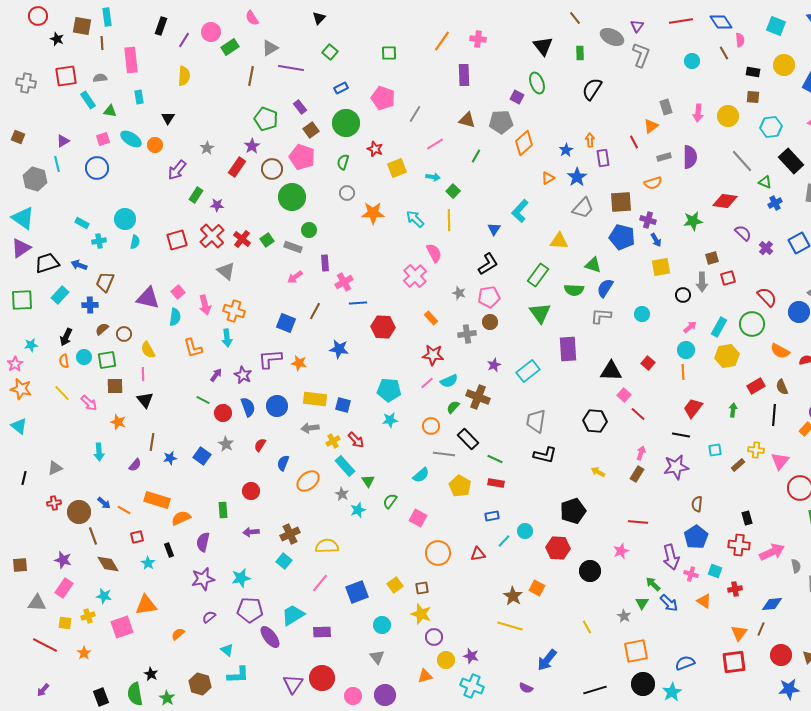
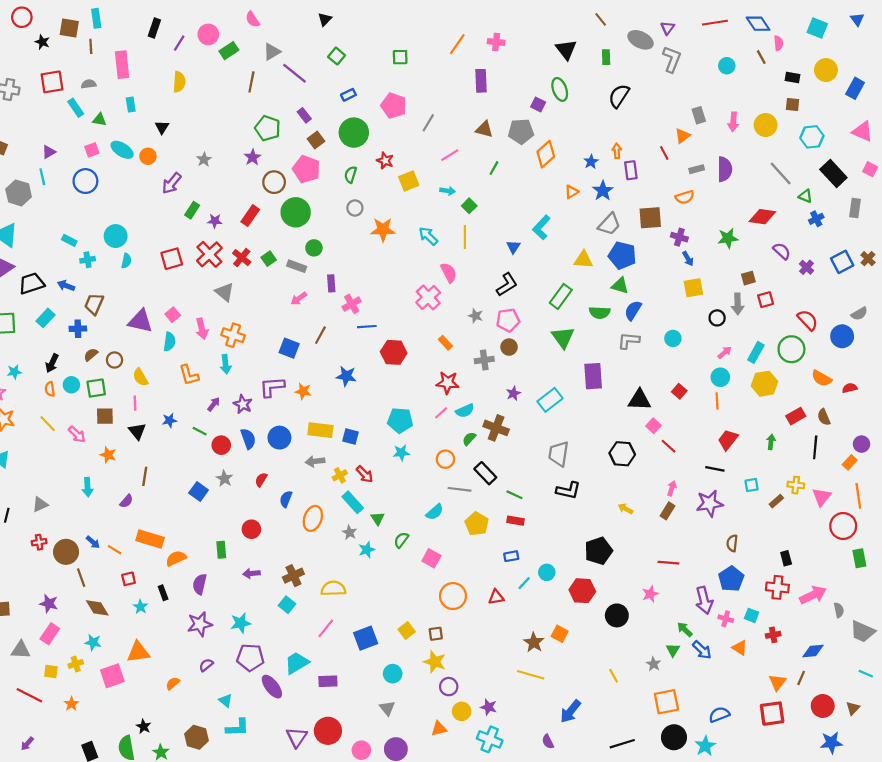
purple line: (291, 68) -> (295, 73), turned 30
red rectangle: (237, 167) -> (250, 216), moved
blue pentagon: (622, 237) -> (622, 255), moved
blue star: (170, 458) -> (169, 420), moved
orange ellipse: (308, 481) -> (313, 518), turned -30
purple semicircle: (526, 688) -> (548, 742), turned 40

